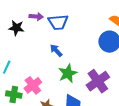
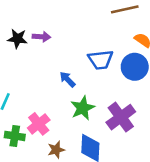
blue trapezoid: (58, 22) -> (101, 60), moved
black star: (16, 28) -> (17, 39), moved

